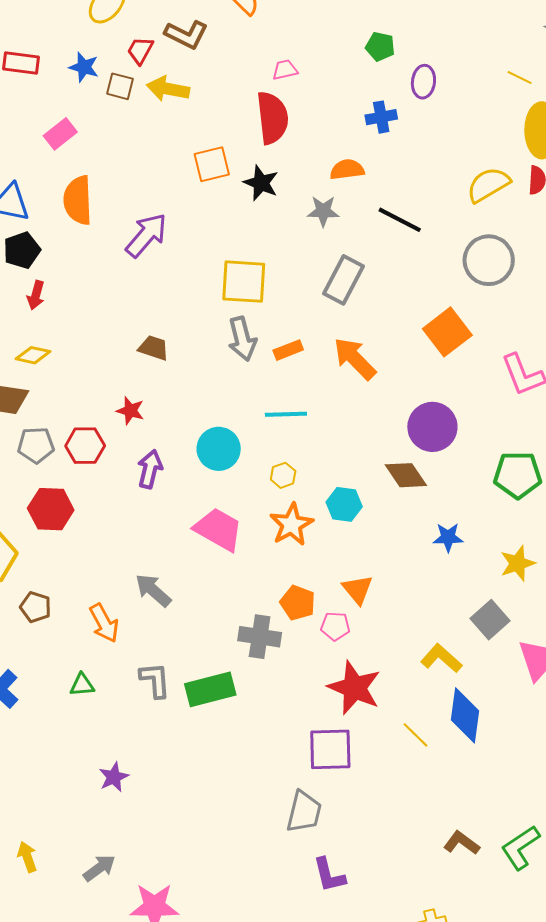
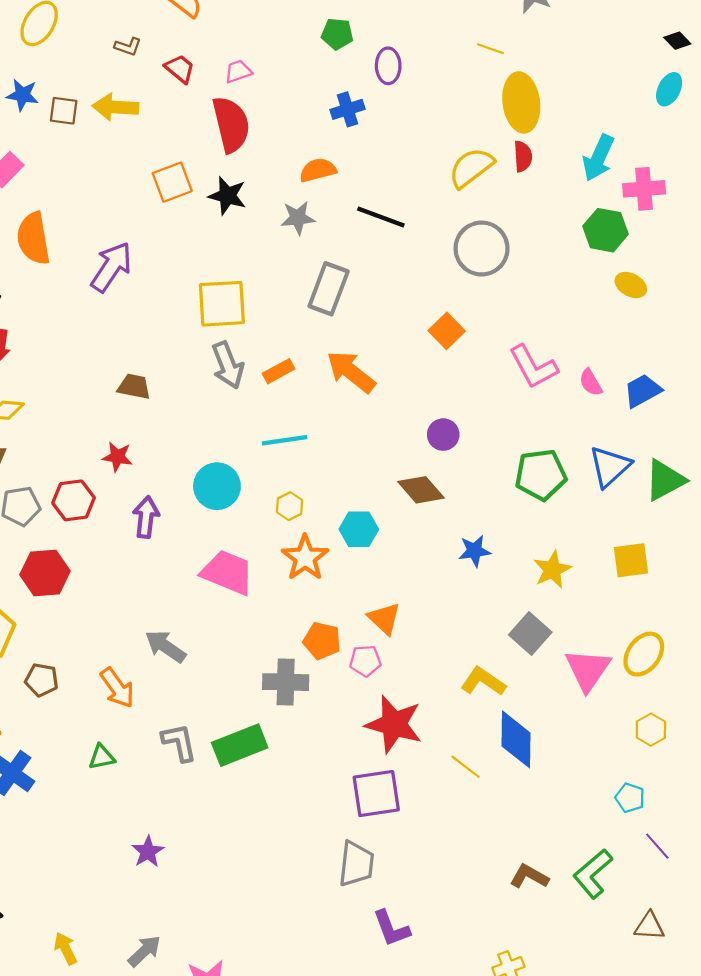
brown L-shape: (186, 35) -> (128, 46), size x0.6
red trapezoid: (140, 50) -> (180, 69), moved, turned 108
orange square: (447, 332) -> (447, 331), size x0.7
purple circle: (432, 427) -> (443, 435), size x0.6

